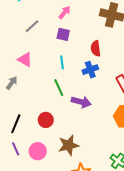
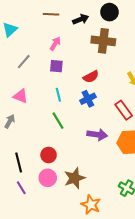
red semicircle: (96, 48) -> (91, 77), turned -105
purple arrow: (81, 102) -> (97, 135), moved
black line: (16, 124) -> (19, 162), turned -30
pink circle: (38, 151) -> (48, 178), moved

